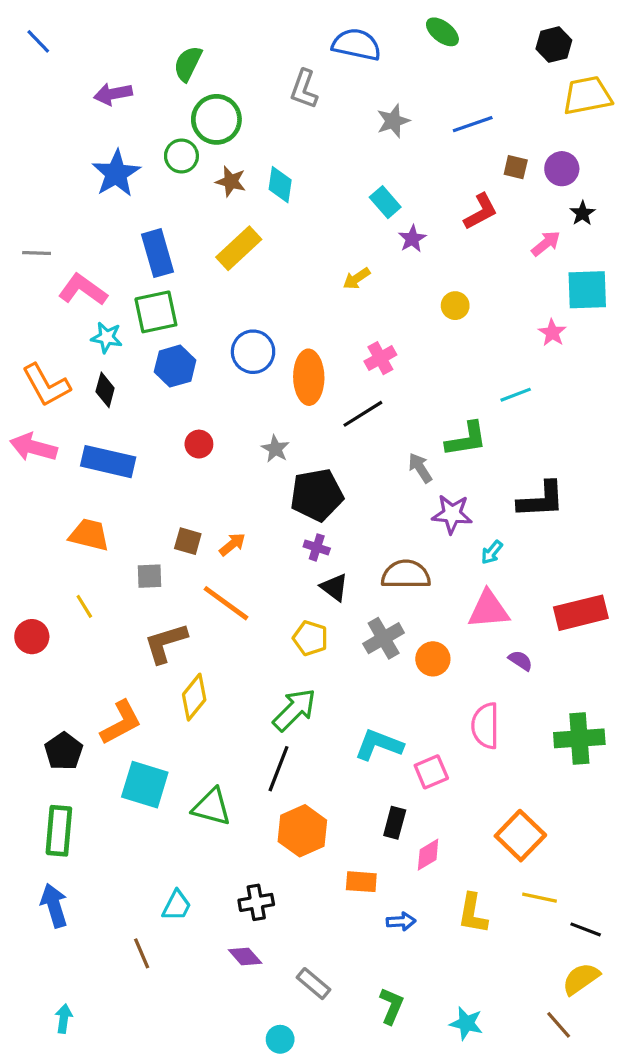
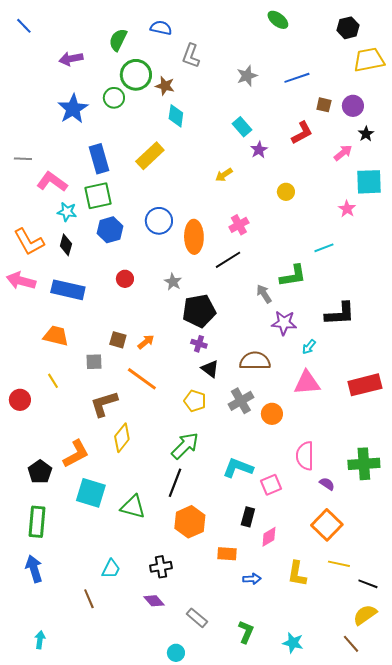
blue semicircle: (356, 45) -> (161, 28), moved, size x0.7
brown star: (231, 181) -> (165, 86), moved
purple semicircle: (520, 660) -> (327, 484), moved

